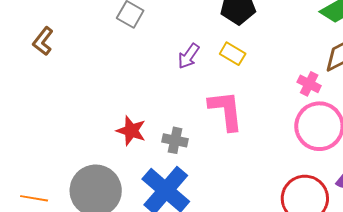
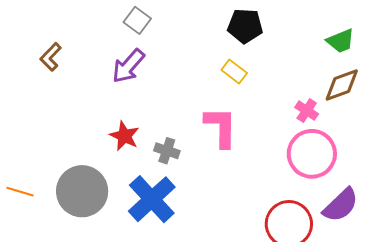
brown L-shape: (43, 41) -> (51, 57), moved
purple arrow: (189, 56) -> (128, 66), moved, size x1.4

